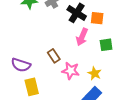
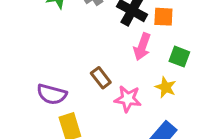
green square: (106, 45) -> (179, 57), turned 32
yellow star: (95, 73) -> (166, 87), moved

